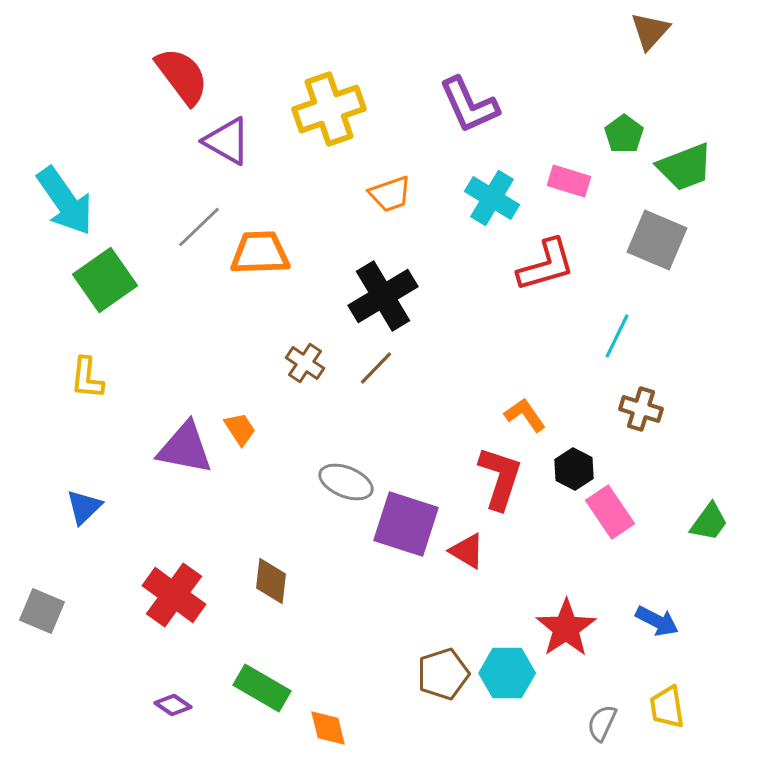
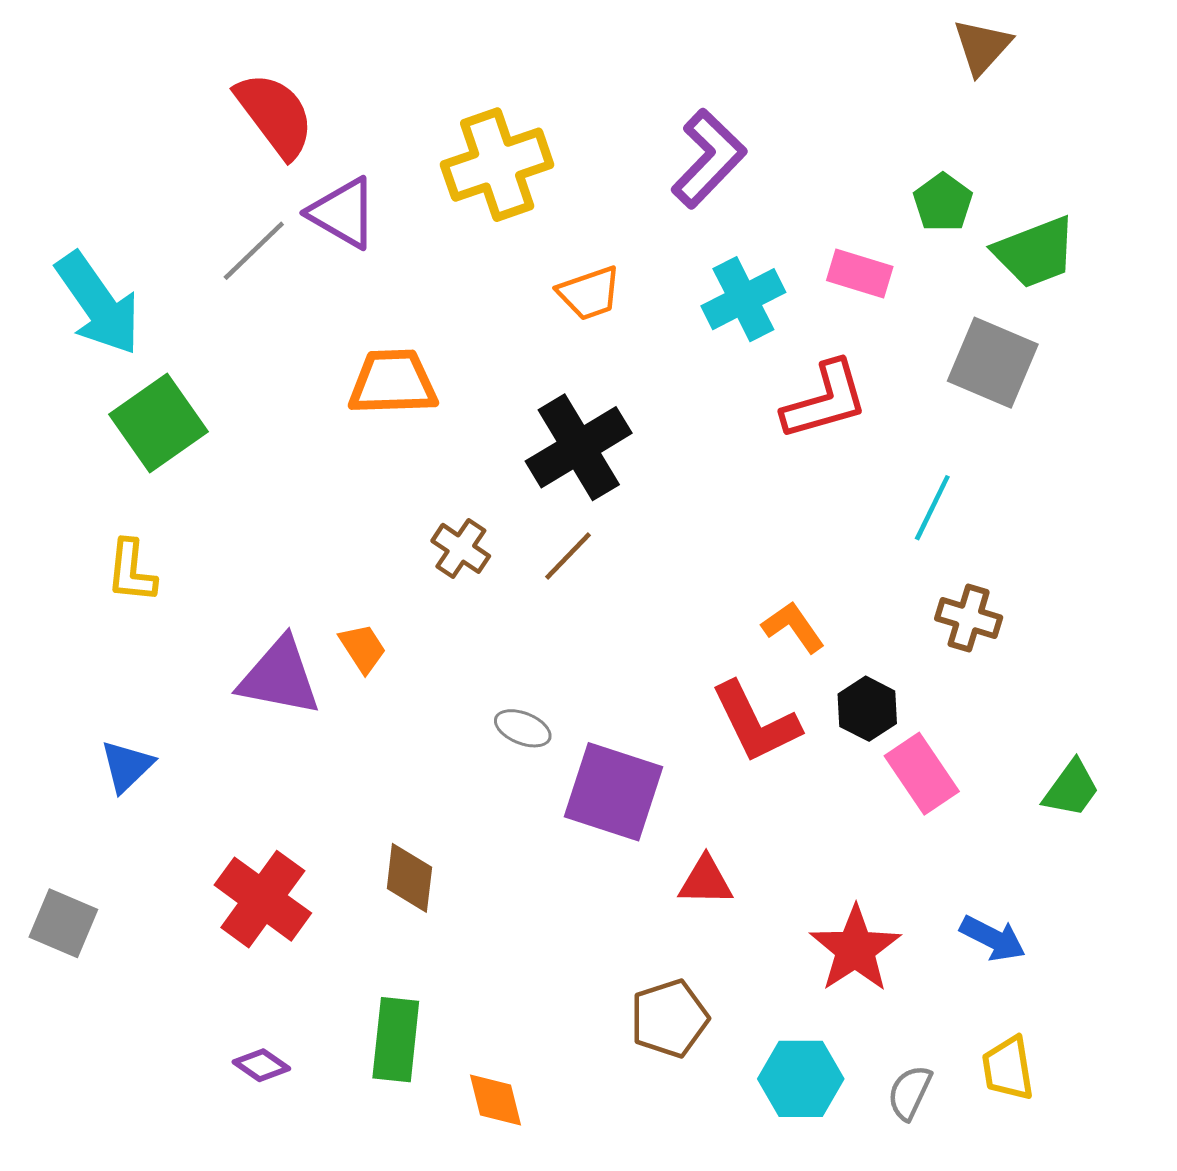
purple L-shape: (469, 105) -> (709, 159), turned -112
cyan cross: (492, 198) -> (743, 299), turned 32
gray line: (199, 227) -> (254, 251), moved
red L-shape: (500, 478) -> (755, 722), turned 136
gray ellipse: (346, 482) -> (523, 728), size x0.7
red triangle: (467, 551) -> (706, 881), moved, turned -30
cyan hexagon: (507, 673) -> (801, 1079), moved
green rectangle: (262, 688) -> (396, 1040), turned 66

